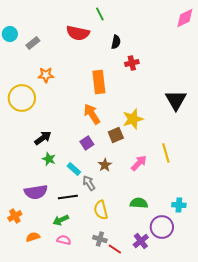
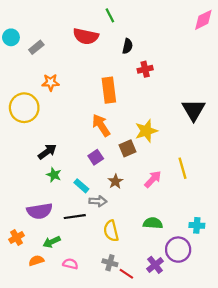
gray arrow: (89, 183) -> (98, 201), turned 126
green arrow: (61, 220) -> (52, 242), moved

